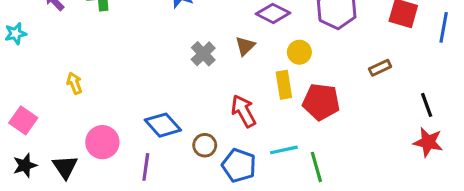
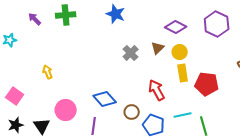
yellow circle: (299, 52) -> (180, 52), moved

